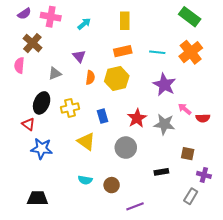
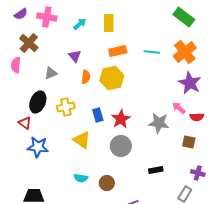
yellow rectangle: (125, 21) -> (109, 23), moved
purple star: (164, 85) -> (190, 83), moved
red star: (137, 118) -> (121, 119), moved
brown square: (188, 154) -> (189, 142), moved

